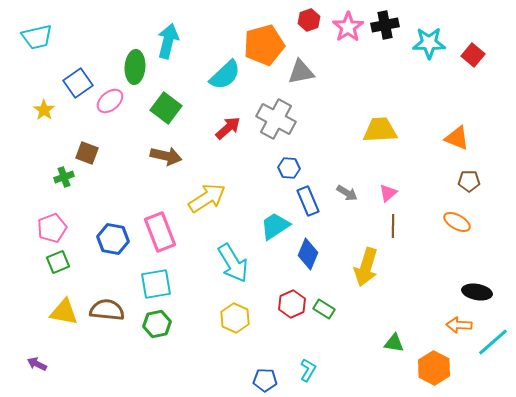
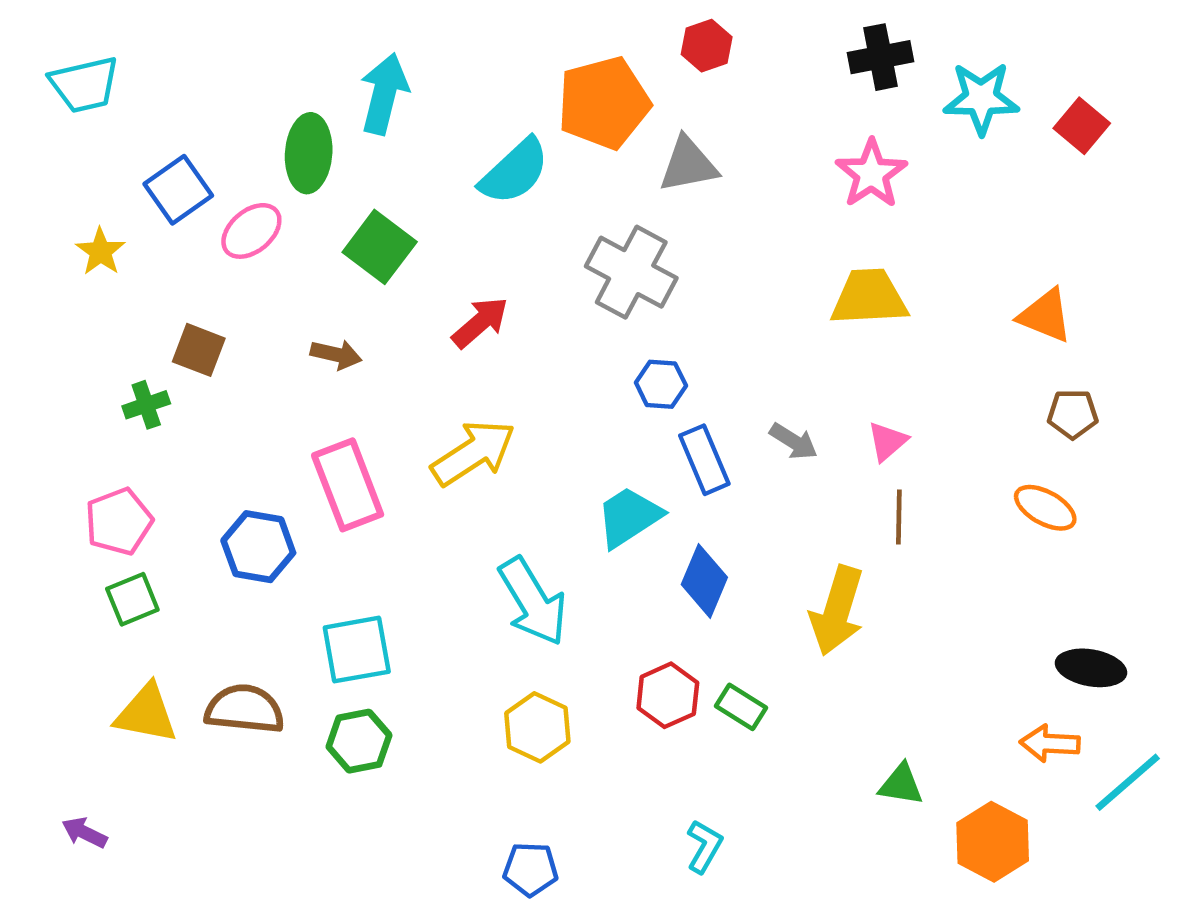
pink star: (348, 27) -> (871, 174), moved
red arrow: (228, 128) -> (480, 322), moved
brown arrow: (166, 156) -> (336, 354), moved, size x0.7
pink rectangle: (160, 232) -> (348, 485), moved
blue pentagon: (265, 380) -> (531, 869), moved

